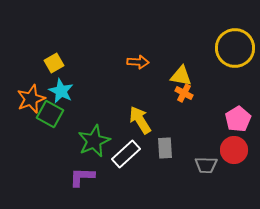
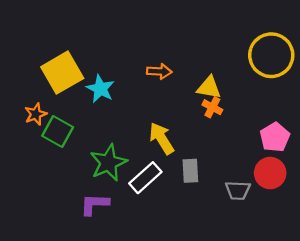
yellow square: (54, 63) -> (62, 73), size x1.8
cyan star: (61, 91) -> (100, 89), moved
orange star: (31, 99) -> (36, 114), size x0.7

